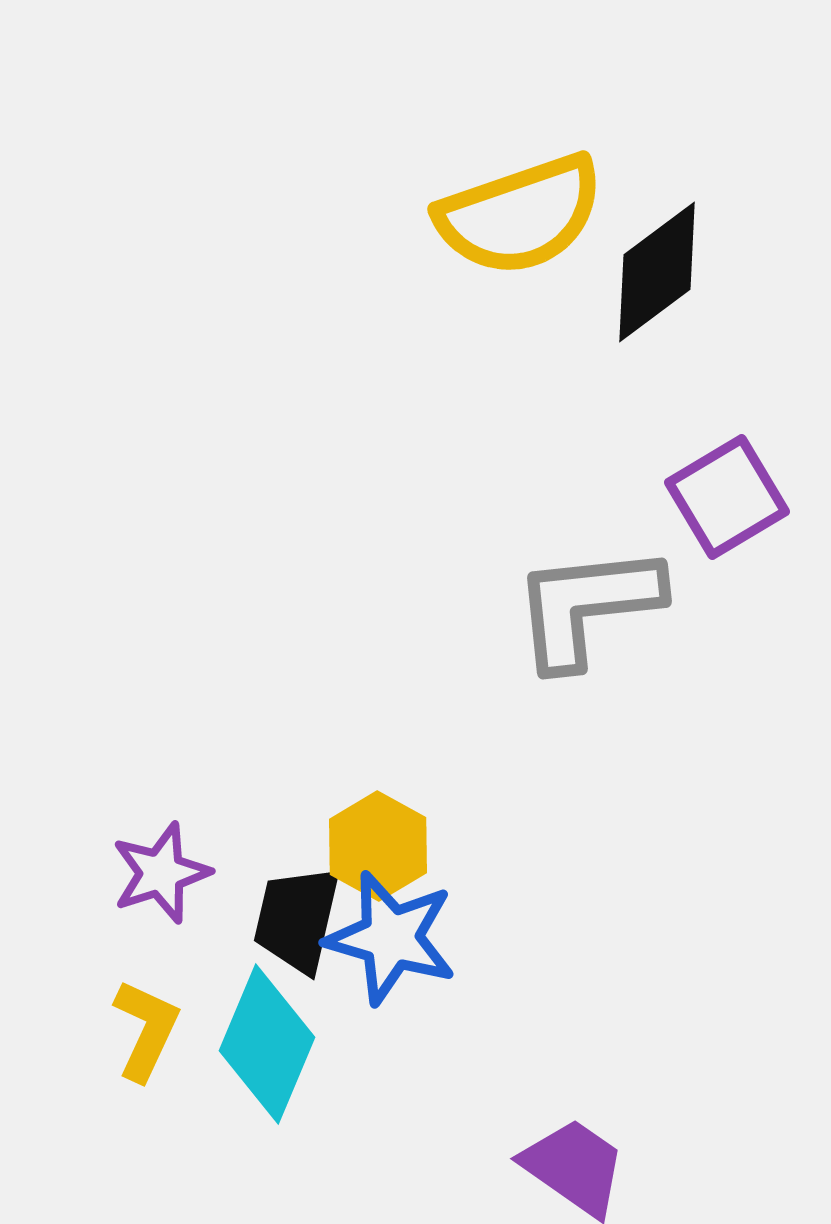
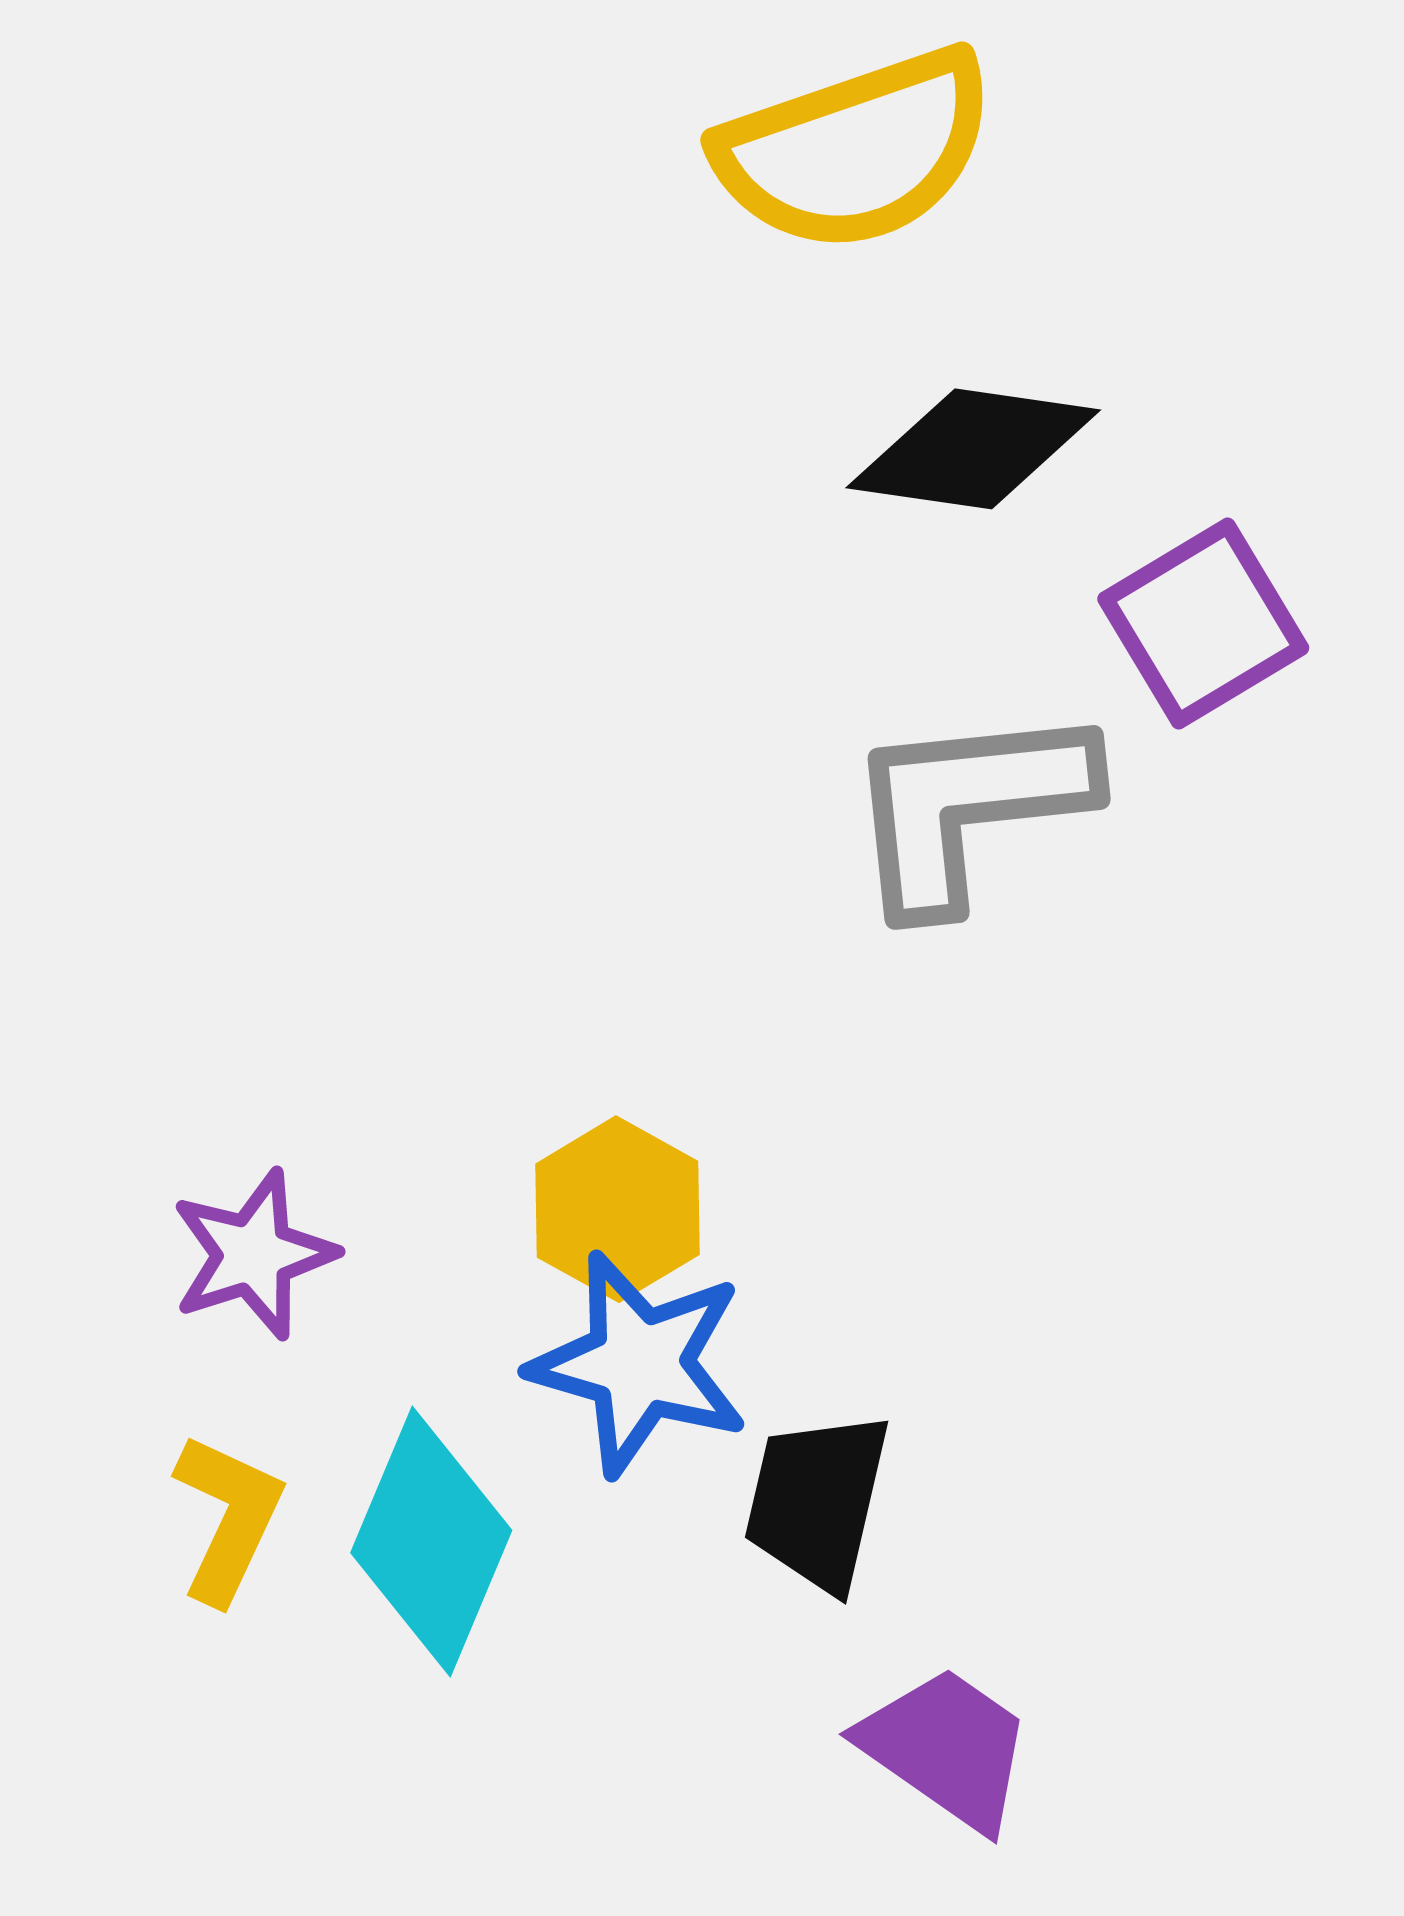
black diamond: (657, 272) -> (973, 449), moved, turned 45
black trapezoid: (297, 919) -> (817, 1501), moved

